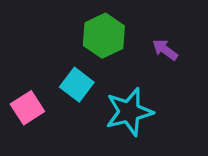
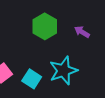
cyan square: (77, 85) -> (32, 79), moved

